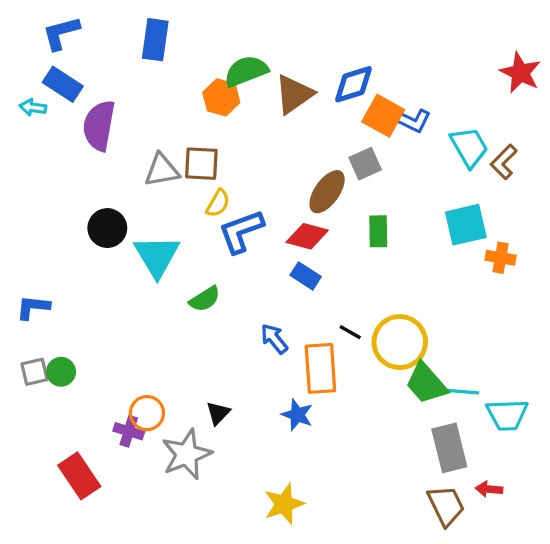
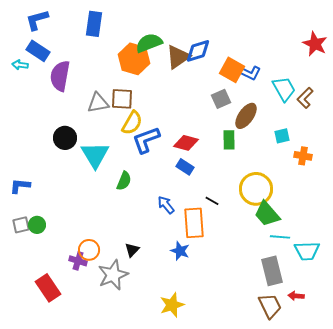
blue diamond: (353, 84) -> (198, 51), moved
orange hexagon: (221, 97) -> (134, 59), size x1.4
brown ellipse: (327, 192) -> (246, 116), moved
yellow semicircle: (218, 203) -> (132, 123), size x1.4
cyan square: (466, 225) -> (282, 136), size x0.6
green semicircle: (205, 299) -> (124, 181), turned -36
yellow circle: (400, 342) -> (256, 189), moved
green trapezoid: (426, 383) -> (267, 214), moved

